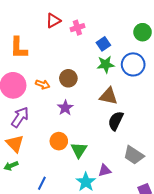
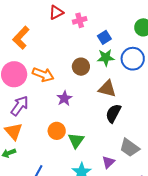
orange L-shape: (19, 48) -> (21, 38), turned 40
brown circle: (68, 78) -> (81, 67), moved
orange arrow: (43, 84) -> (43, 75), size x1.5
purple triangle: (105, 170) -> (108, 162), moved, turned -32

